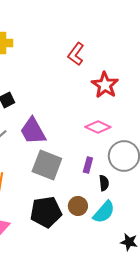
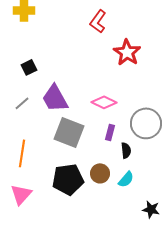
pink diamond: (98, 127) -> (104, 102), moved
cyan semicircle: (104, 212) -> (126, 179), size x0.7

